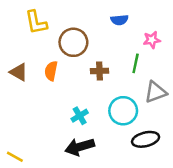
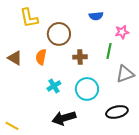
cyan circle: (123, 111) -> (87, 89), moved
cyan cross: (80, 116) -> (54, 86), moved

